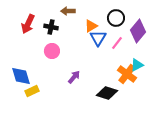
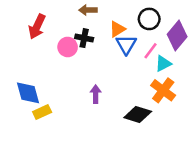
black cross: (51, 27) -> (84, 38), moved
pink circle: (52, 51) -> (68, 47), moved
cyan triangle: (137, 65) -> (163, 64), moved
purple arrow: (74, 77) -> (96, 94), turned -40

